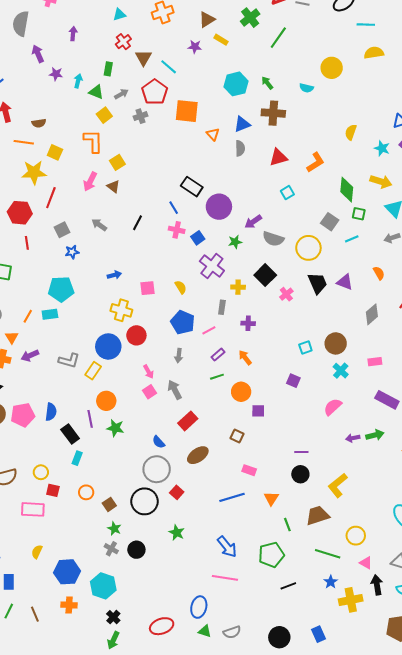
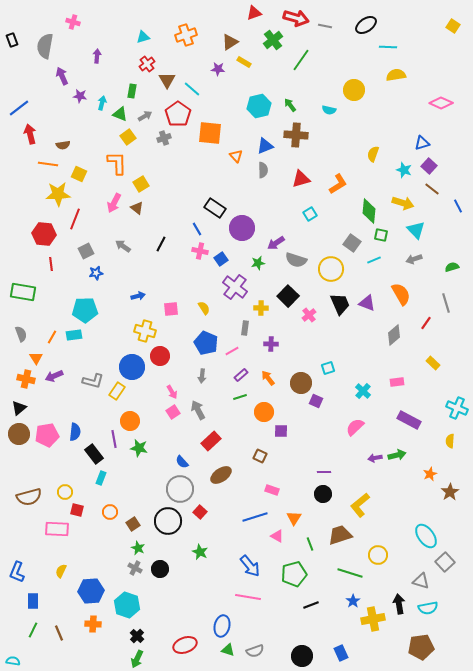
orange semicircle: (379, 273) -> (401, 294), size x1.6
brown circle: (336, 343) -> (301, 383), moved
pink triangle: (366, 563) -> (277, 536), moved

